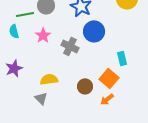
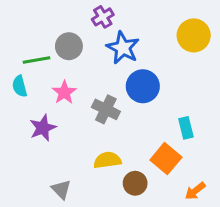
purple star: (14, 68) -> (43, 128), moved
yellow semicircle: (49, 79) -> (107, 160), moved
brown circle: (85, 86) -> (135, 183), moved
orange arrow: (107, 99) -> (195, 191), moved

